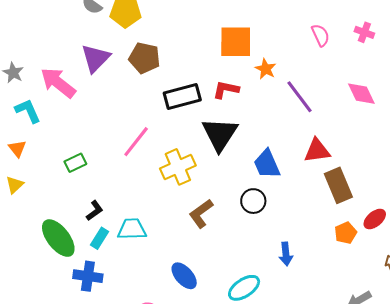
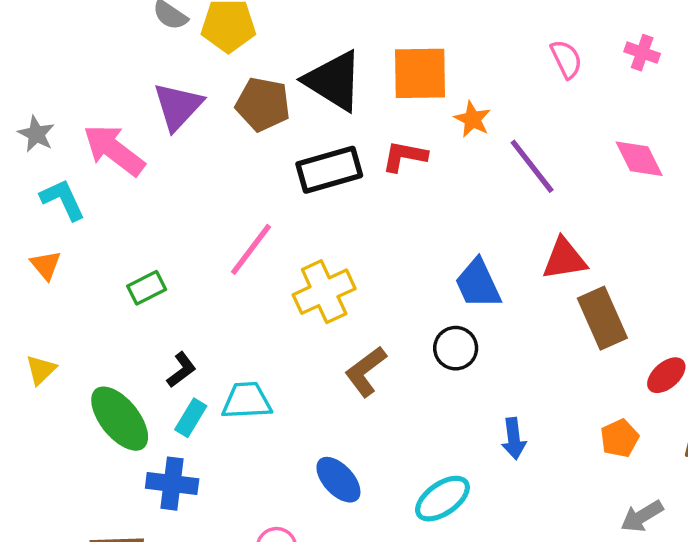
black triangle: (220, 134) -> (334, 81), moved, turned -30
yellow triangle: (15, 185) -> (41, 370), moved
orange pentagon: (346, 233) -> (620, 438), moved

